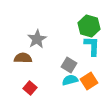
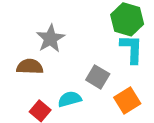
cyan semicircle: (70, 80) -> (70, 99), moved

